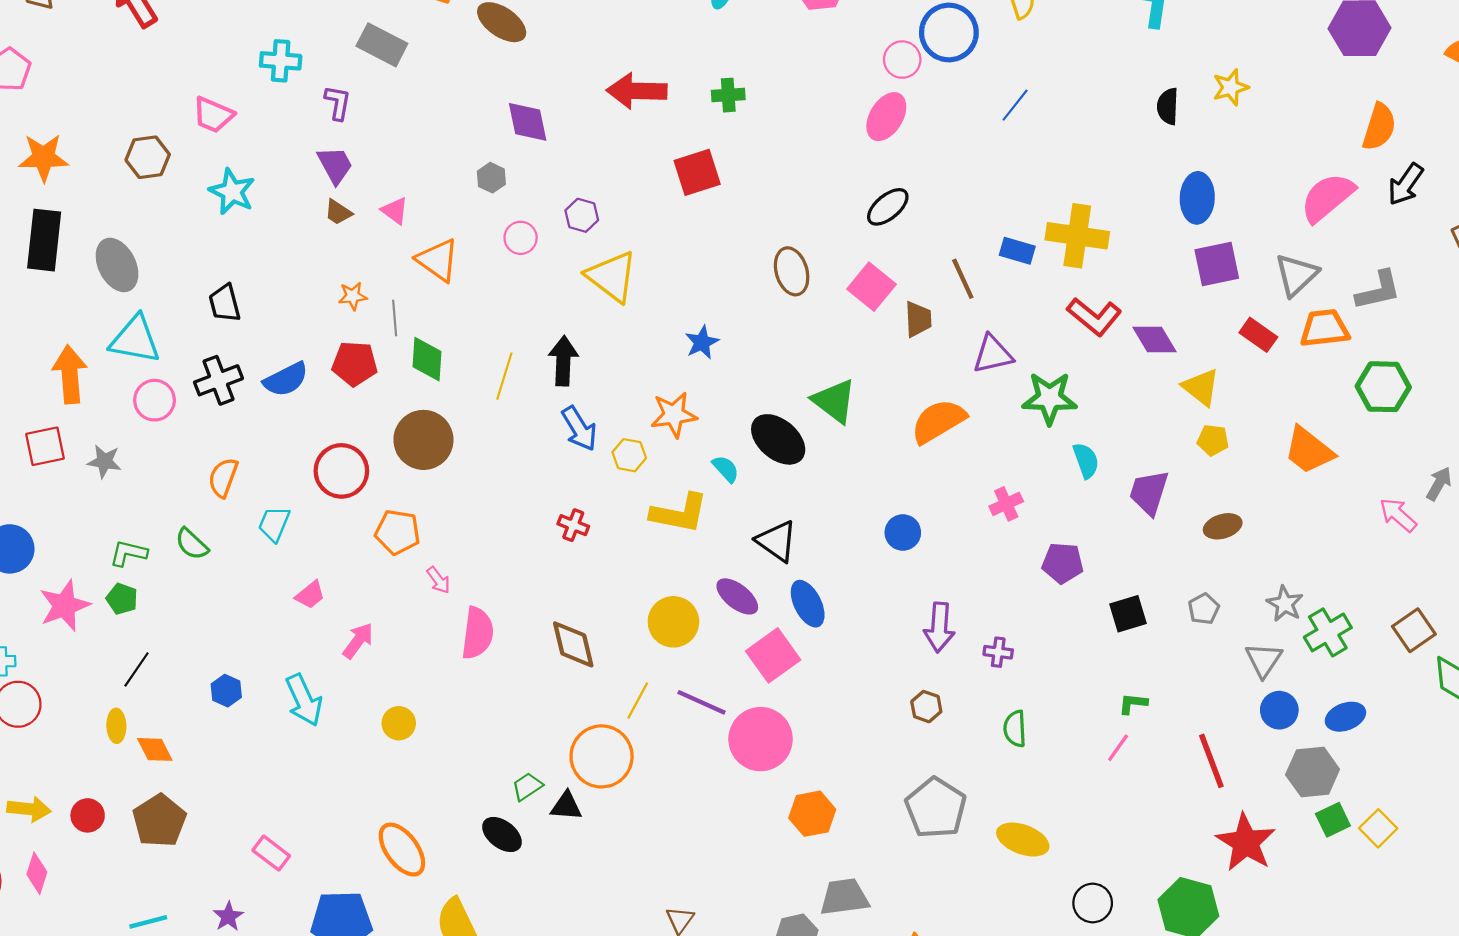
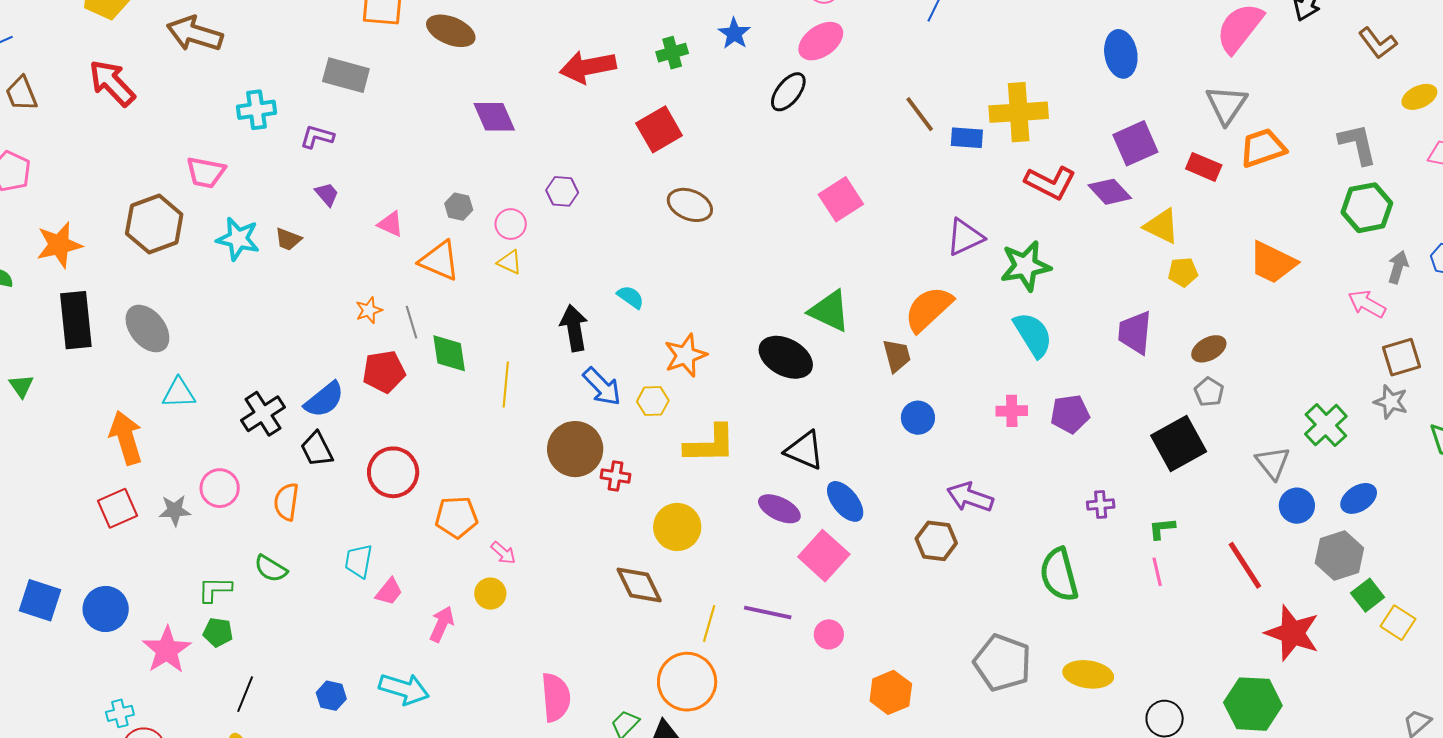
purple L-shape: (338, 103) -> (317, 137), turned -72
pink ellipse: (886, 117) -> (821, 41), turned 36
brown hexagon: (148, 157) -> (154, 224), size x1.4
purple trapezoid: (335, 165) -> (327, 194), size x0.7
gray hexagon: (491, 178) -> (459, 207), moved
black ellipse: (888, 207) -> (788, 92), moved
brown trapezoid: (338, 212) -> (288, 239), moved
purple square: (1217, 264) -> (1135, 143), moved
brown ellipse: (792, 271) -> (690, 205), moved, turned -39
yellow triangle: (612, 277) -> (510, 262), moved, size x0.5
brown line: (963, 279) -> (920, 114), moved
pink square: (871, 287) -> (841, 199), turned 30
gray L-shape: (1378, 290) -> (1358, 144), moved, turned -78
black trapezoid: (225, 303) -> (317, 449), moved
brown trapezoid: (918, 319) -> (897, 356), moved
cyan triangle: (135, 340) -> (179, 393), size x0.7
blue star: (702, 342) -> (734, 33), moved
yellow line: (504, 376) -> (506, 384), moved
green hexagon: (1383, 387) -> (1367, 208), moved
pink circle: (155, 400) -> (220, 488), moved
brown circle: (423, 440) -> (575, 449), moved
cyan semicircle: (1086, 461) -> (1033, 335), moved, size x1.4
cyan semicircle: (726, 469) -> (631, 297), moved
pink cross: (1006, 504) -> (1012, 411), moved, turned 36
cyan trapezoid: (274, 524) -> (359, 561), moved
gray star: (1285, 604) -> (1391, 402), moved
gray pentagon: (1204, 609) -> (1209, 392), moved
black square: (1128, 614) -> (1179, 443), moved, size x1.5
yellow circle: (673, 622) -> (677, 527), moved
purple arrow: (939, 627) -> (970, 497), turned 117
brown square: (1414, 630) -> (1402, 357), moved, turned 30
pink semicircle: (477, 633) -> (556, 697), moved
purple cross: (998, 652) -> (1101, 505), moved
cyan arrow: (304, 700) -> (404, 689), turned -36
brown hexagon: (926, 707) -> (936, 541), moved, size x1.4
yellow circle: (399, 723) -> (490, 594), moved
green semicircle: (1015, 729) -> (1059, 575), size x1.6
pink circle: (761, 739) -> (829, 634), size x0.5
pink line: (1118, 748) -> (1157, 572), turned -36
yellow square: (1378, 828) -> (1398, 623), moved

